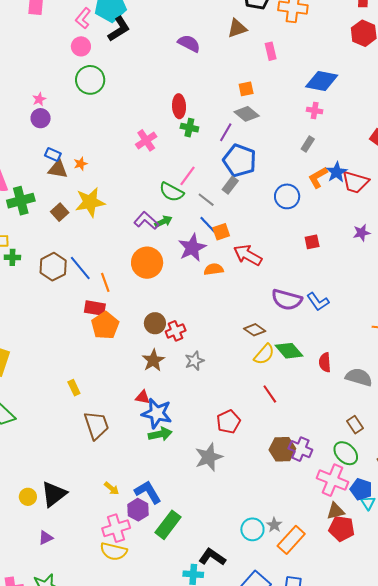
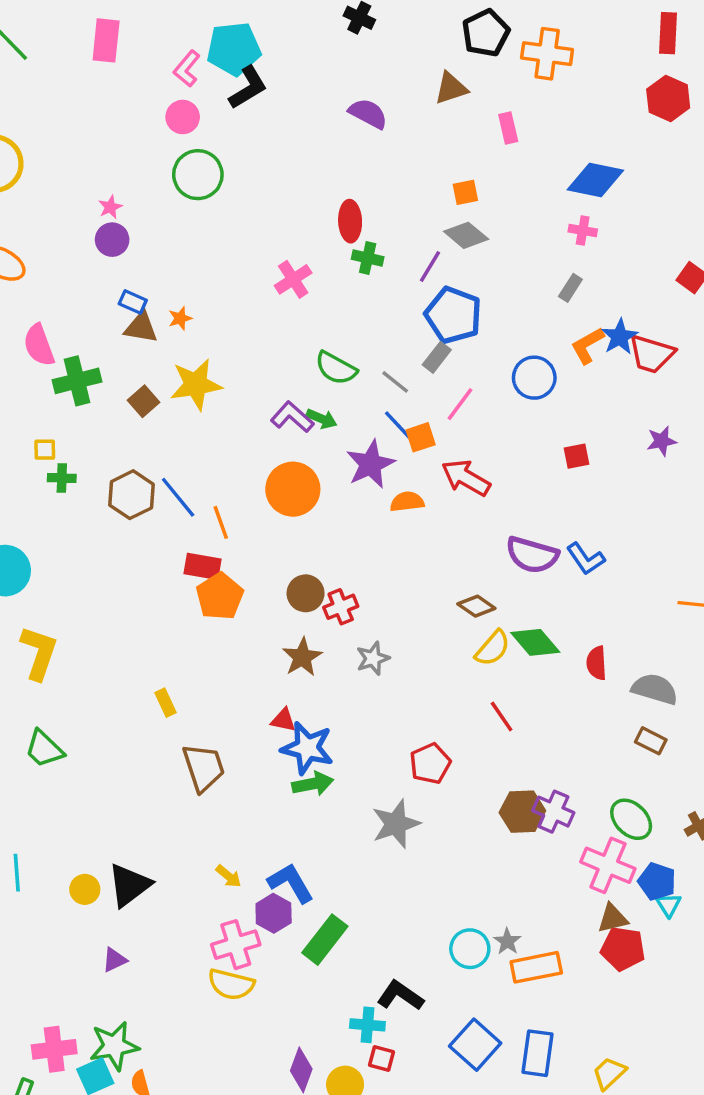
pink line: (188, 176) -> (460, 404), moved
green arrow: (163, 221) -> (322, 419), turned 48
brown rectangle: (355, 425) -> (651, 741), moved, turned -30
orange rectangle: (291, 540) -> (536, 967), turned 36

